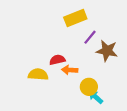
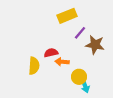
yellow semicircle: (38, 74) -> (34, 66), turned 90
cyan arrow: (96, 97) -> (85, 86), turned -152

